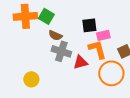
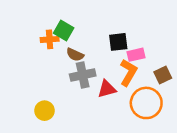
orange cross: (25, 16) -> (50, 39), moved, size x0.6
orange L-shape: (97, 49) -> (128, 72), turned 45
gray cross: (61, 51) -> (83, 75), turned -30

